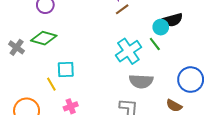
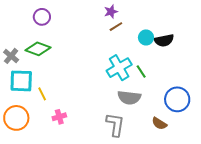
cyan circle: (161, 27) -> (146, 37), moved
green line: (155, 44) -> (141, 72), moved
cyan square: (66, 70) -> (21, 81), moved, size x1.4

